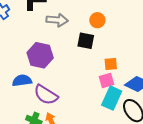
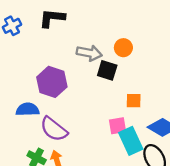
gray arrow: (57, 20) -> (89, 53), moved
pink square: (107, 81) -> (118, 126), moved
cyan rectangle: (112, 98) -> (131, 141), turned -55

